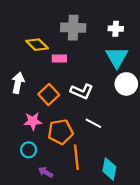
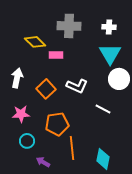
pink star: (33, 121) -> (21, 114), moved
white line: (93, 123) -> (103, 109), moved

